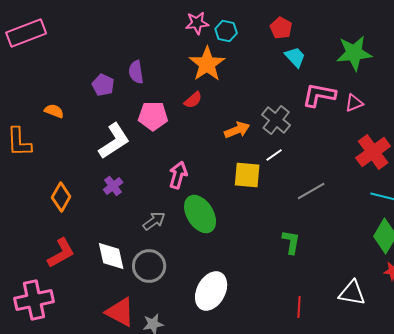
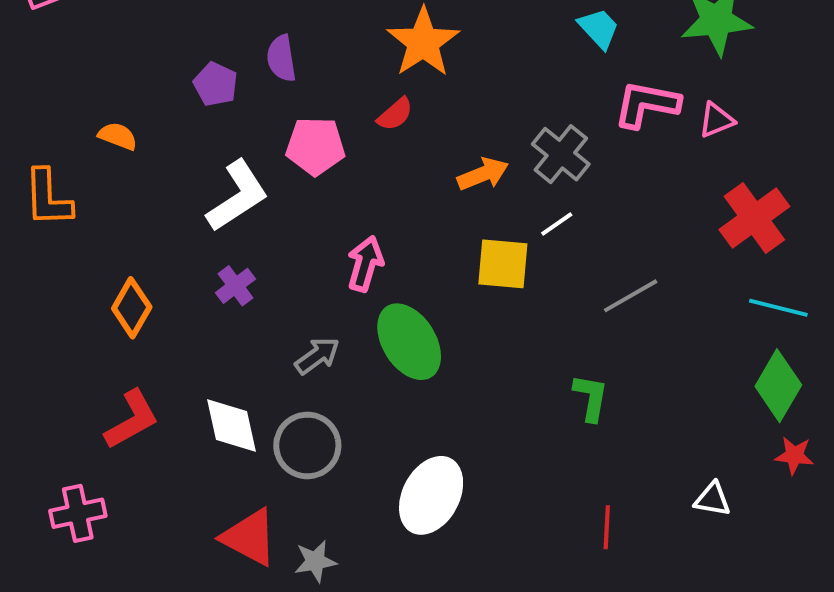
white triangle: (352, 293) -> (712, 499), size x0.7
pink cross: (34, 300) -> (78, 513), size x0.7

